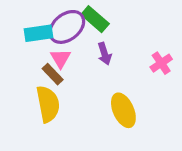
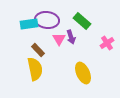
green rectangle: (95, 19) -> (82, 21), moved
purple ellipse: (67, 27) -> (47, 20), turned 45
pink triangle: (61, 58) -> (59, 39), moved

